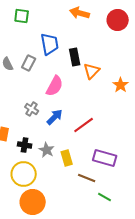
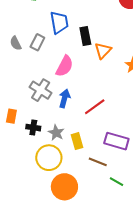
gray cross: (32, 109) -> (41, 90), size x1.5
blue arrow: (55, 117) -> (64, 98), turned -30
yellow circle: (24, 174) -> (49, 158), moved
orange circle: (33, 202) -> (64, 187), moved

